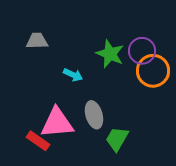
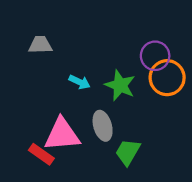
green star: (110, 54) -> (120, 85), moved

